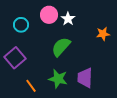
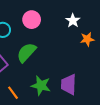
white star: (68, 19) -> (73, 21), moved
green semicircle: (61, 47) -> (26, 53), moved

